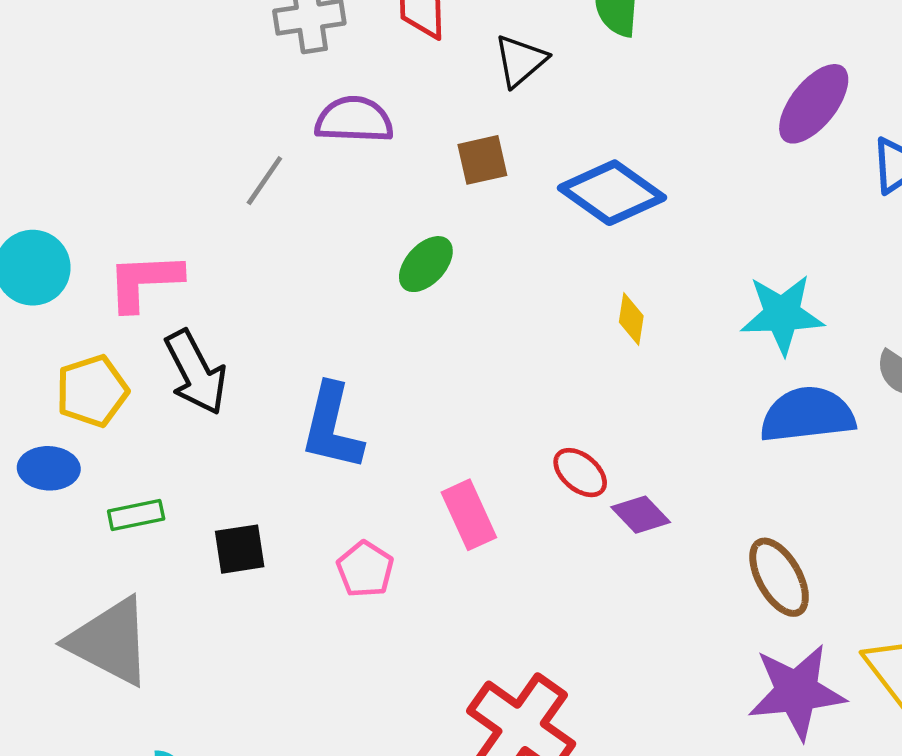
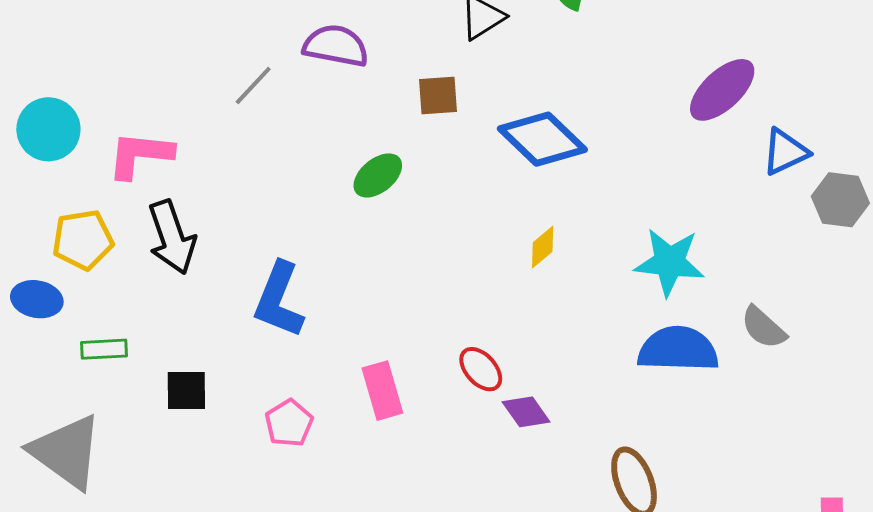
yellow diamond: (631, 319) -> (543, 247), turned 33

